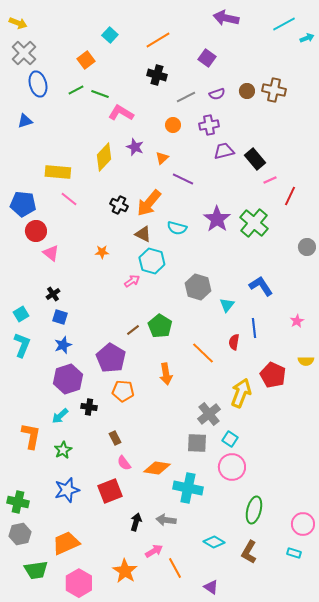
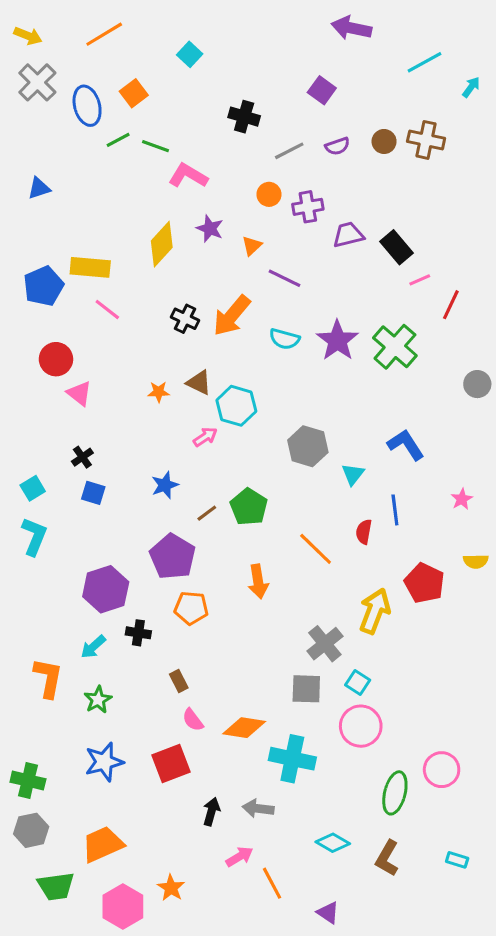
cyan line: (284, 24) -> (424, 62), moved
cyan square: (110, 35) -> (190, 54), moved
cyan arrow: (307, 38) -> (471, 87), moved, turned -32
orange line: (158, 40) -> (104, 34), moved
blue ellipse: (38, 84) -> (87, 106), moved
purple cross: (209, 125) -> (308, 207), moved
blue pentagon: (23, 204) -> (44, 286), moved, turned -30
cyan semicircle: (177, 228) -> (285, 339), moved
brown triangle: (143, 234) -> (199, 382), moved
blue star: (63, 345) -> (165, 485), moved
pink circle: (303, 524) -> (442, 770), moved
orange star: (125, 571) -> (171, 888), moved, size x0.7

